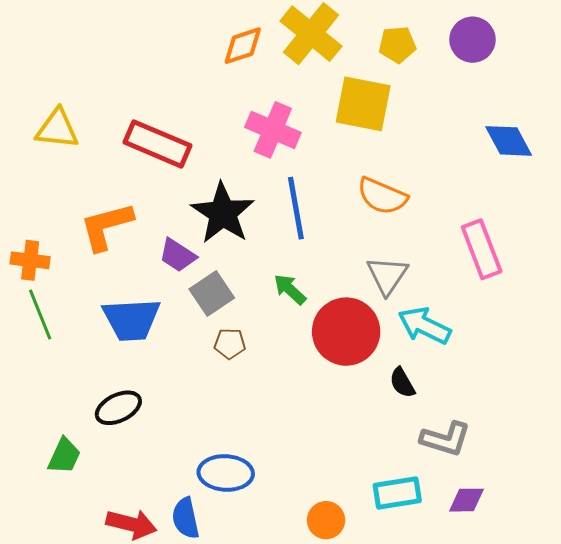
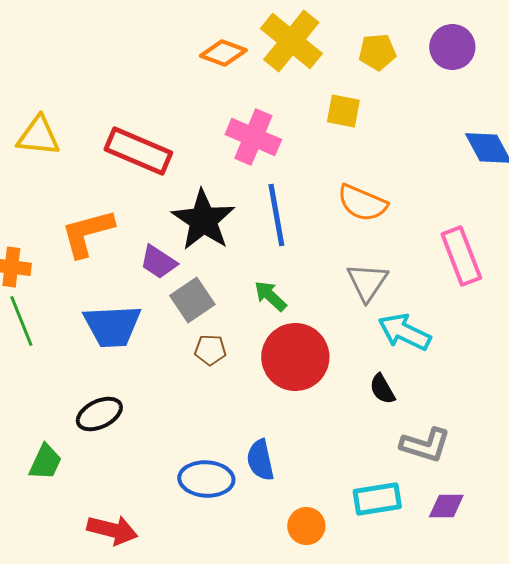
orange diamond: (243, 46) -> (223, 53), turned 39
yellow square: (363, 104) -> (343, 111), size x0.6
red circle: (346, 332) -> (295, 357), moved
blue semicircle: (186, 518) -> (260, 460), moved

